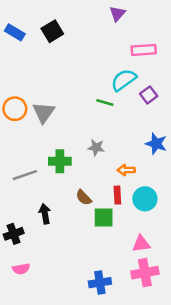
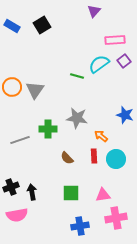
purple square: (149, 95) -> (124, 61), moved
green line: (105, 102) -> (77, 76), moved
gray star: (96, 147) -> (77, 118), size x1.5
orange arrow: (126, 170) -> (101, 136), turned 40
black arrow: (45, 214) -> (32, 192), moved
green square: (104, 218) -> (71, 193), moved
pink triangle: (141, 244) -> (103, 195), moved
pink semicircle: (21, 269) -> (17, 215), size x1.5

